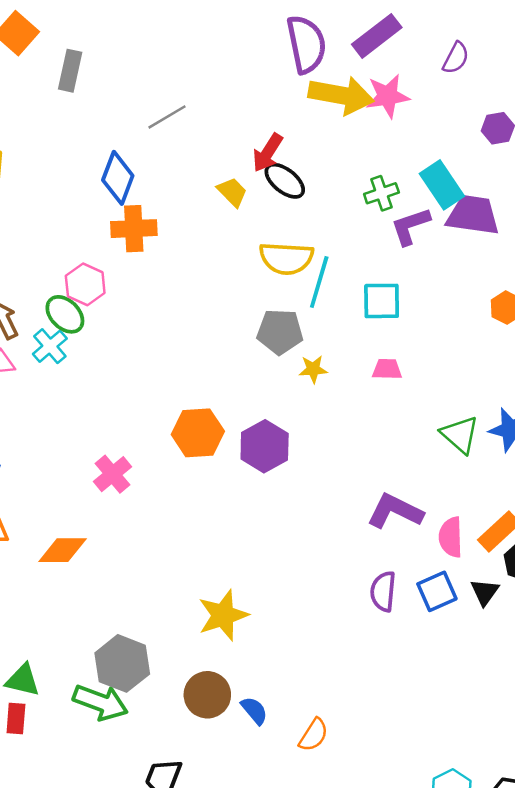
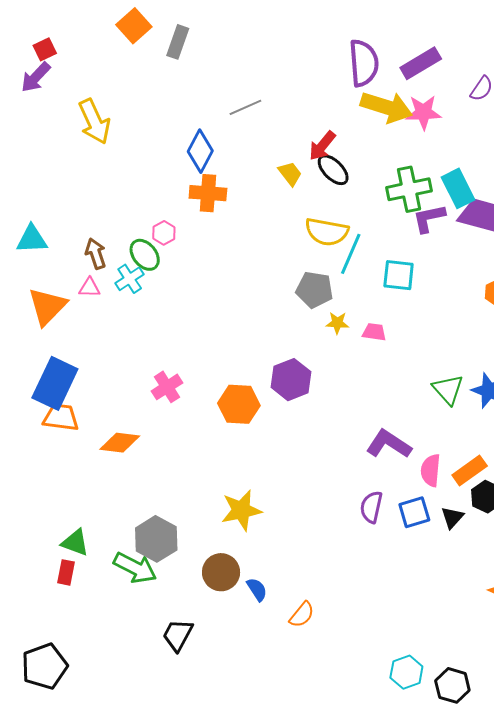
gray rectangle: (70, 71) -> (178, 42), moved
green cross: (381, 193) -> (409, 189), size x1.6
pink hexagon: (85, 284) -> (164, 233), size x0.7
pink trapezoid: (387, 369) -> (374, 332), moved
orange hexagon: (198, 433) -> (239, 404), moved

